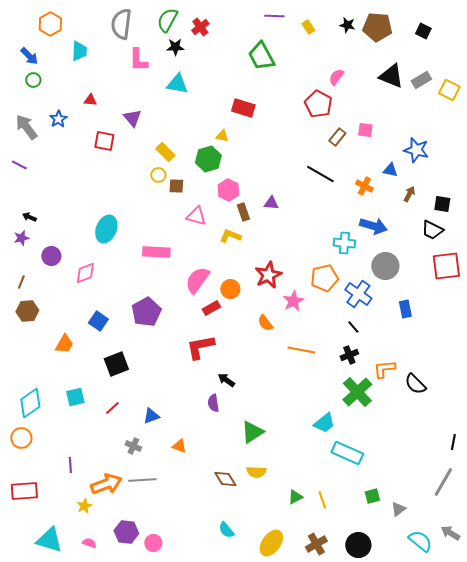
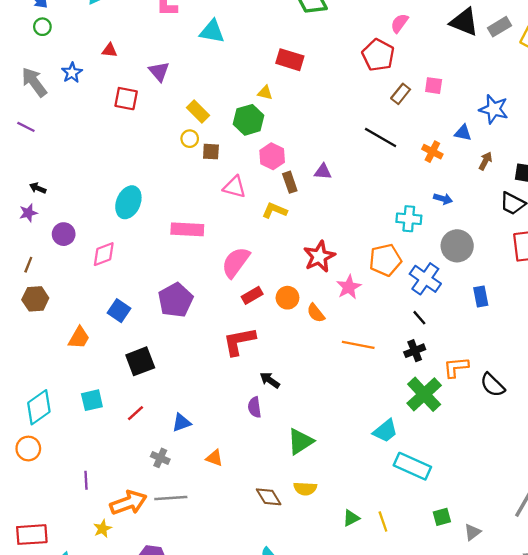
blue arrow: (373, 226) -> (443, 199), size x0.6
orange circle: (230, 289) -> (287, 298), moved
red rectangle: (24, 491) -> (32, 535), moved

